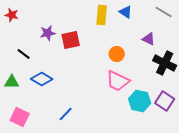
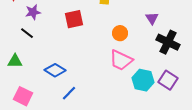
purple star: (48, 33) -> (33, 12), moved
purple triangle: (149, 39) -> (152, 18), turned 32
blue diamond: (42, 79) -> (55, 70), moved

